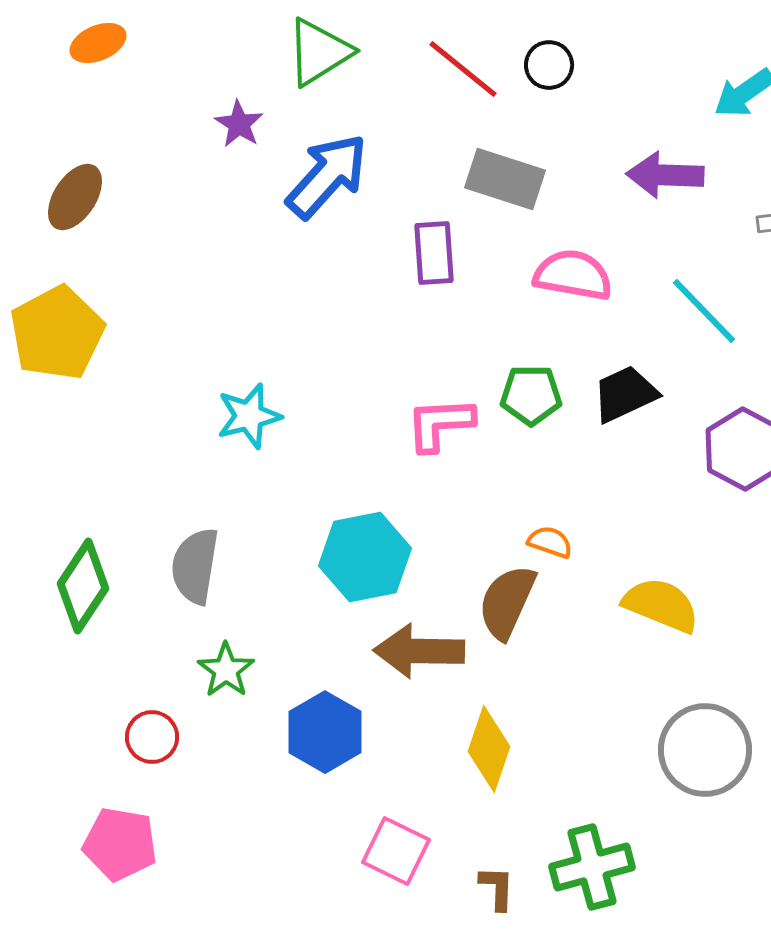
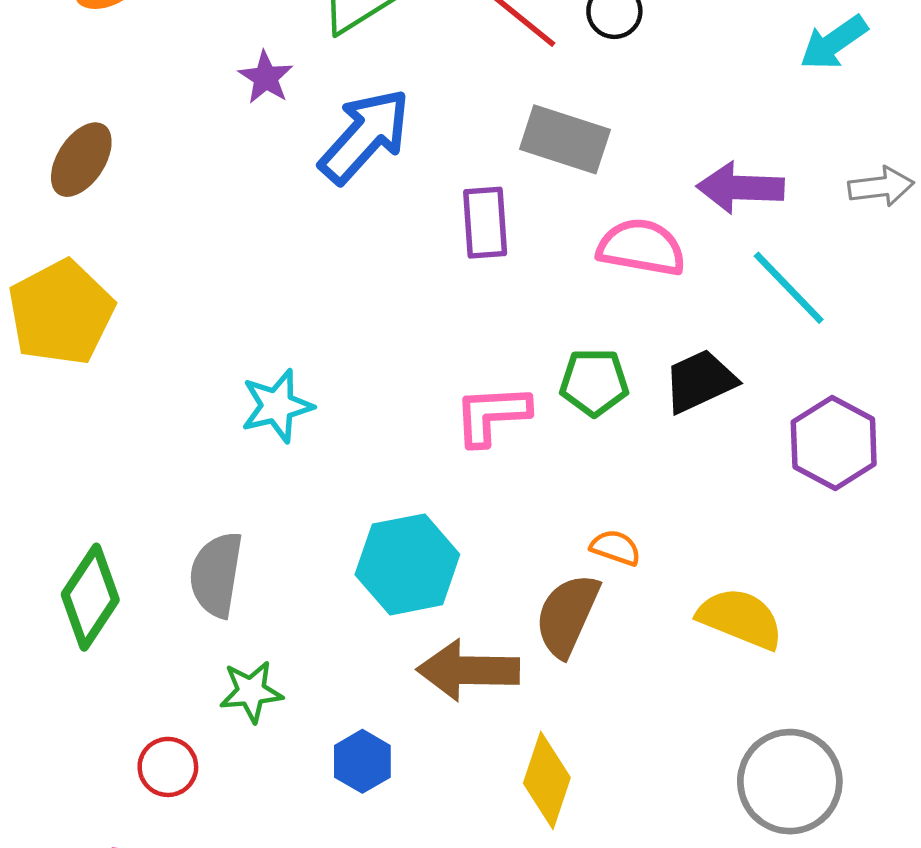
purple arrow: (665, 175) -> (740, 188), moved
green star: (226, 670) -> (251, 692), turned 30
blue hexagon: (325, 732) -> (362, 761), size x0.7

